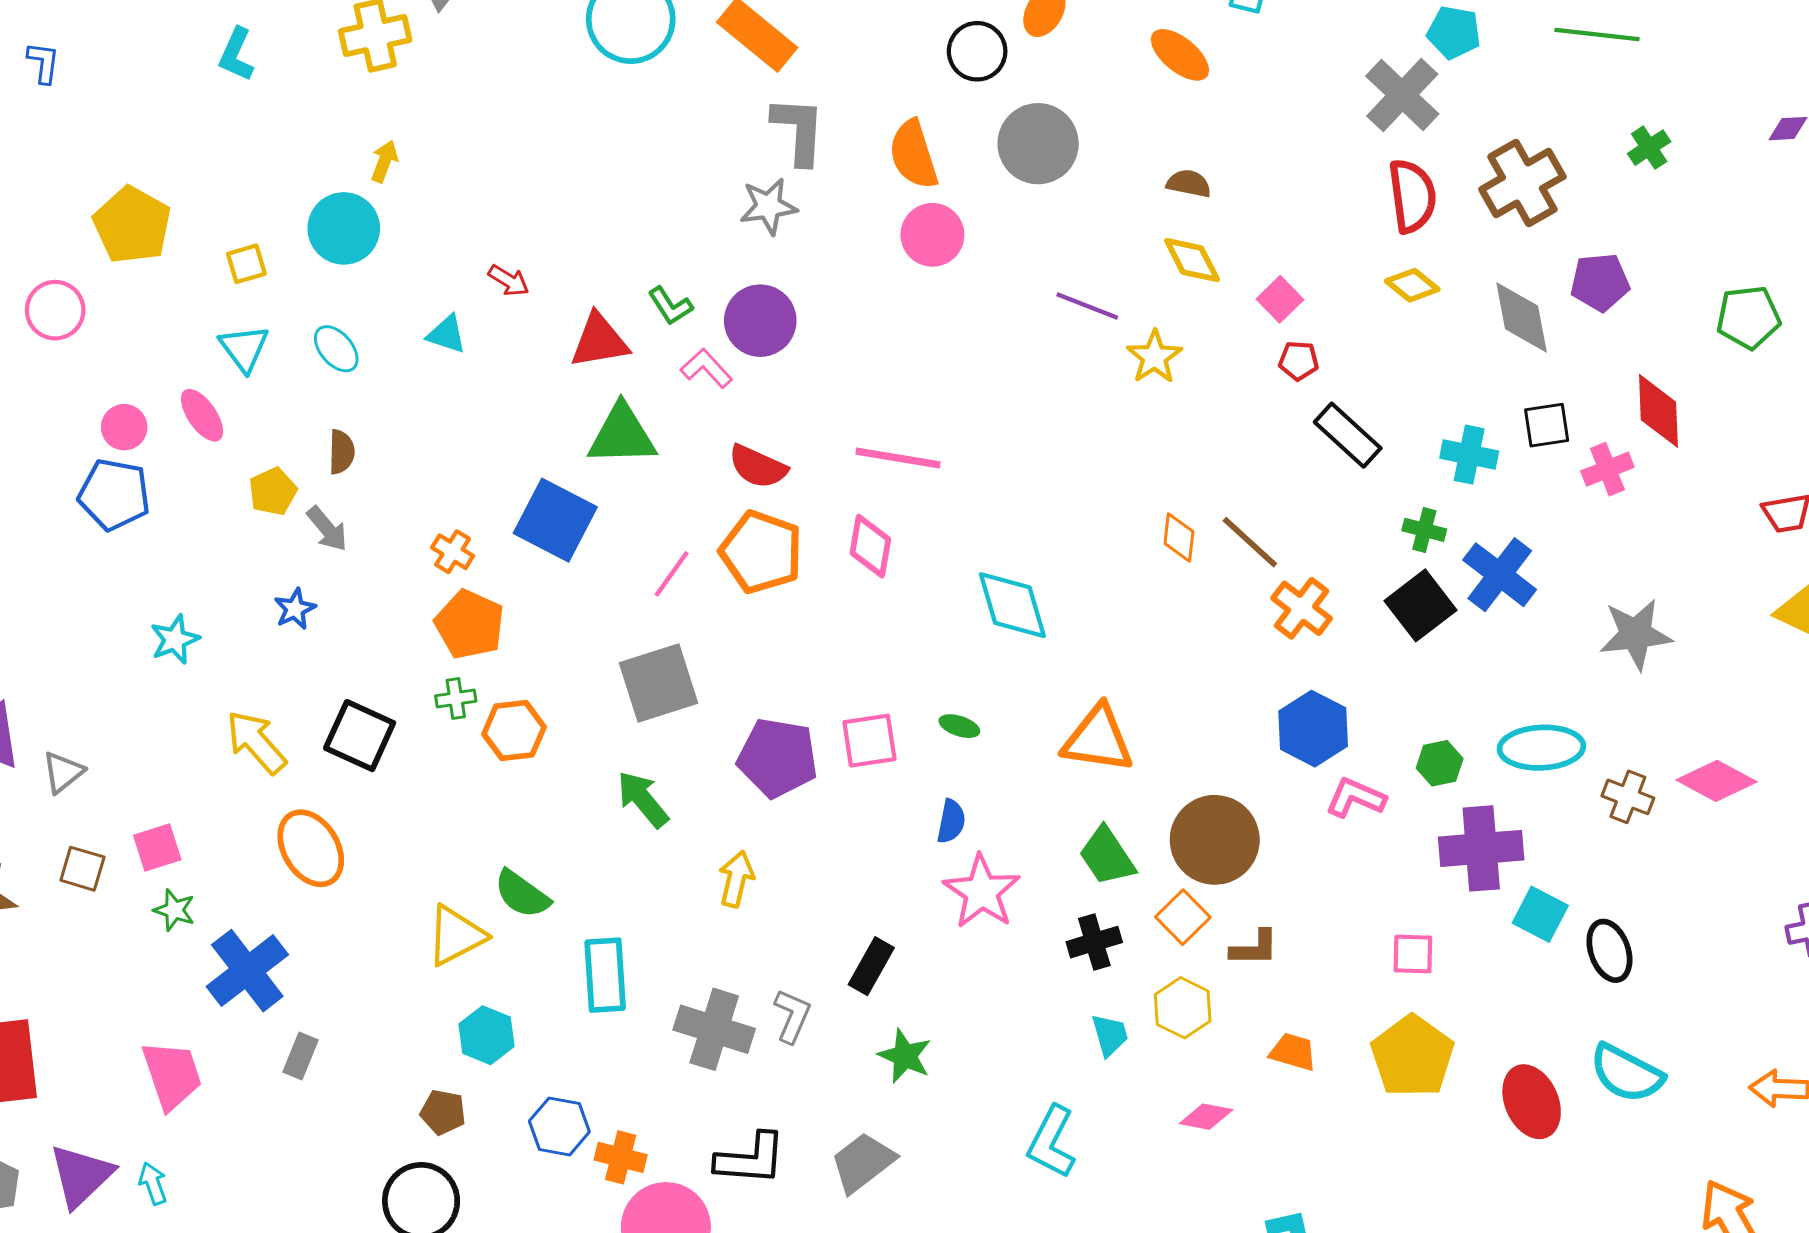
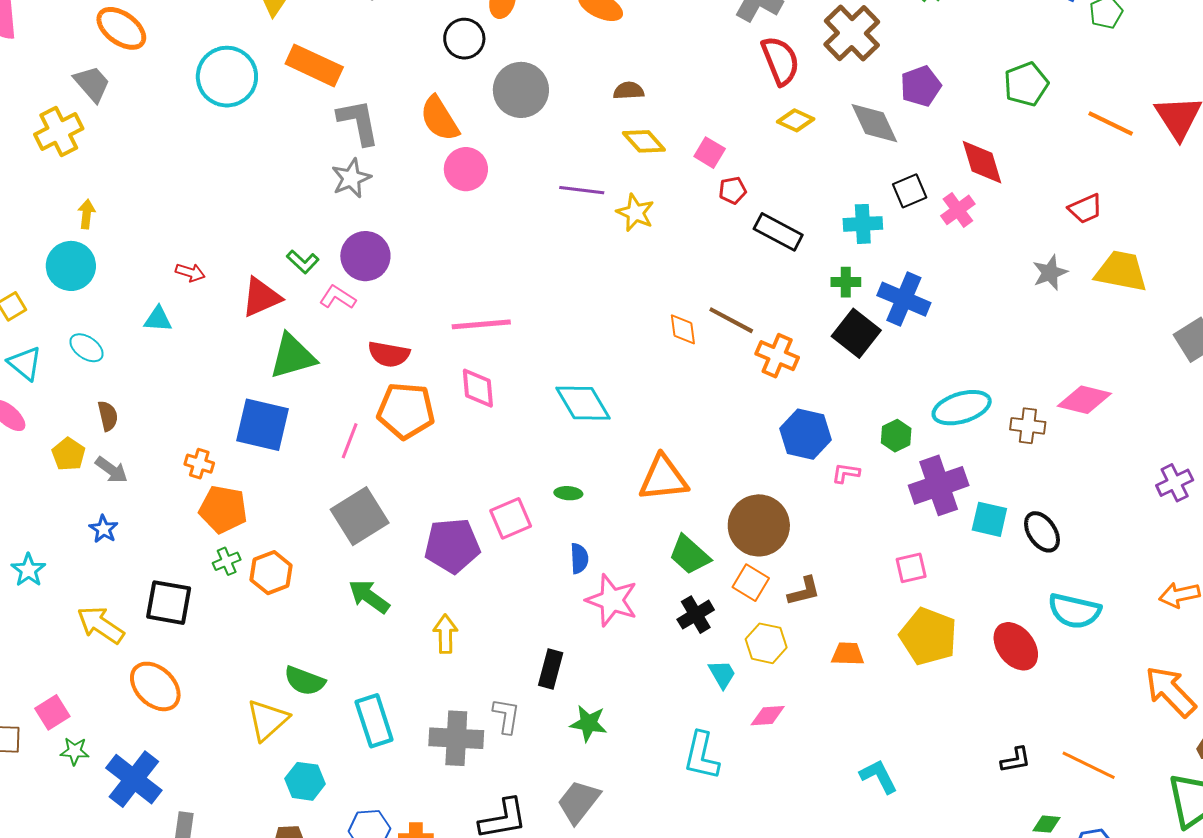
gray star: (1636, 634) -> (1050, 273), moved, size x0.7
pink L-shape: (1356, 798) -> (846, 473), size x0.7
pink diamond: (1206, 1117) -> (768, 716), moved

